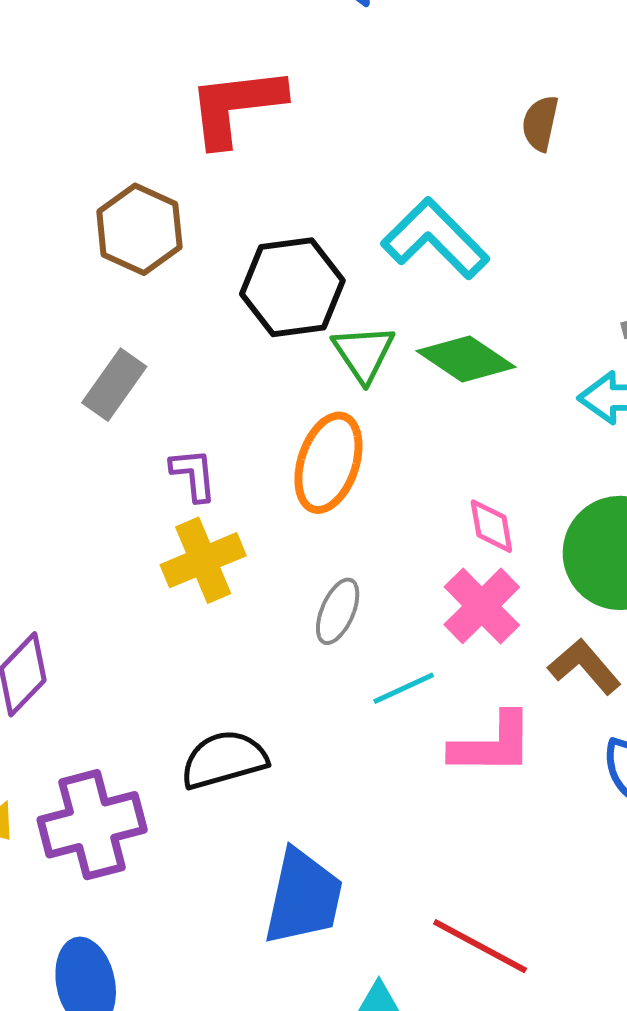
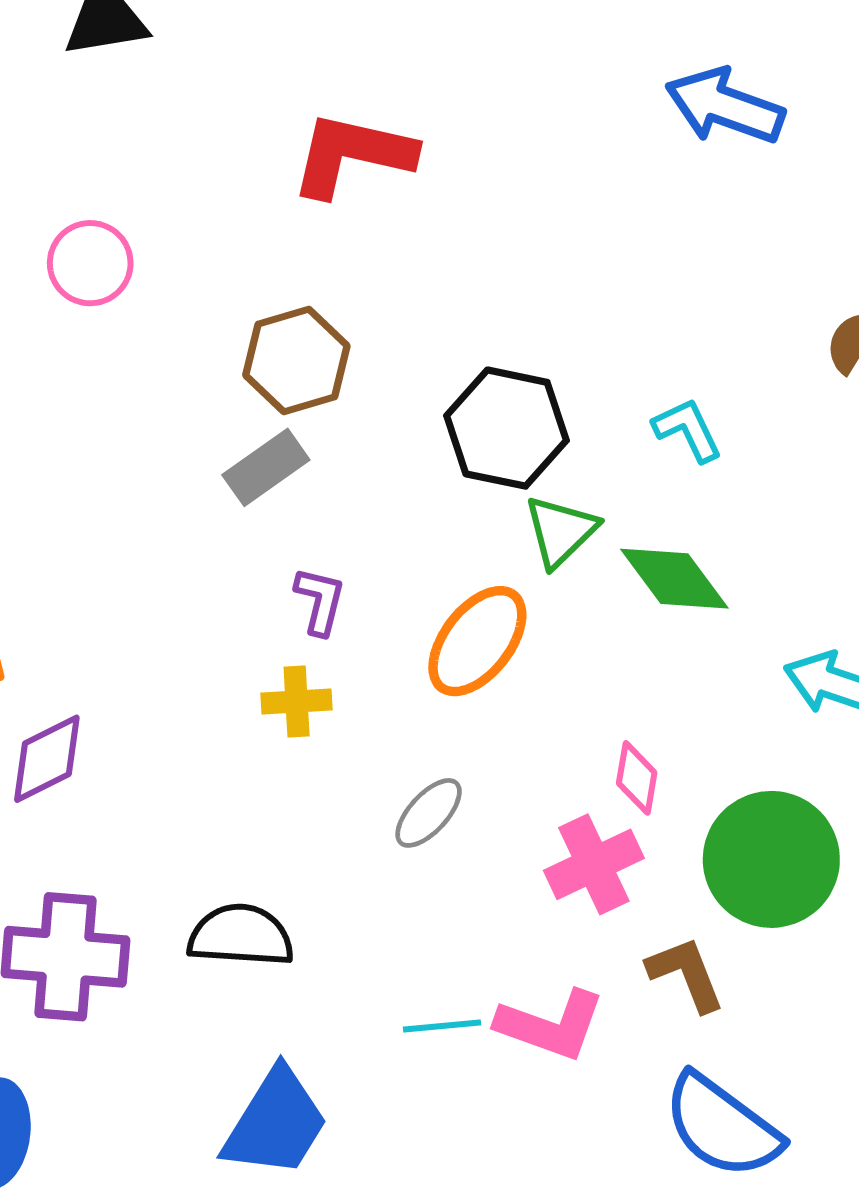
red L-shape: (236, 106) -> (352, 155), moved
brown hexagon: (139, 229) -> (296, 361), moved
cyan L-shape: (435, 239) -> (688, 430), size x0.6
yellow cross: (203, 560) -> (297, 702), size x0.7
cyan line: (404, 688) -> (442, 1026), moved

